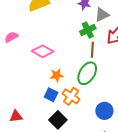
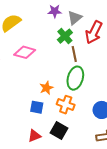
pink diamond: (43, 51) -> (25, 52), moved
blue square: (51, 95) -> (37, 107), moved
red triangle: (16, 116) -> (34, 136), moved

